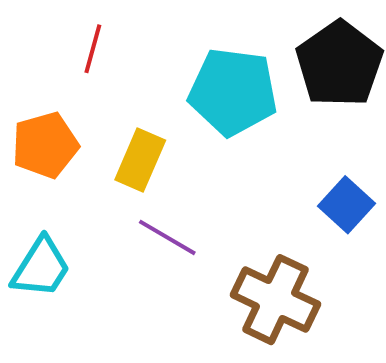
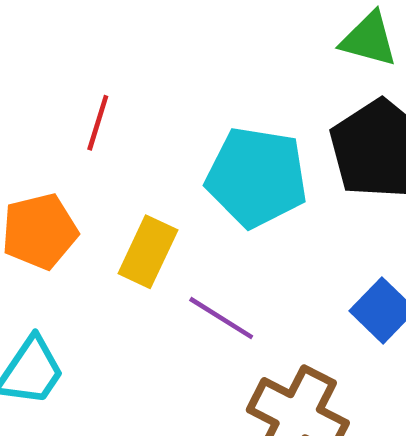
purple line: (167, 237) -> (221, 318), moved

